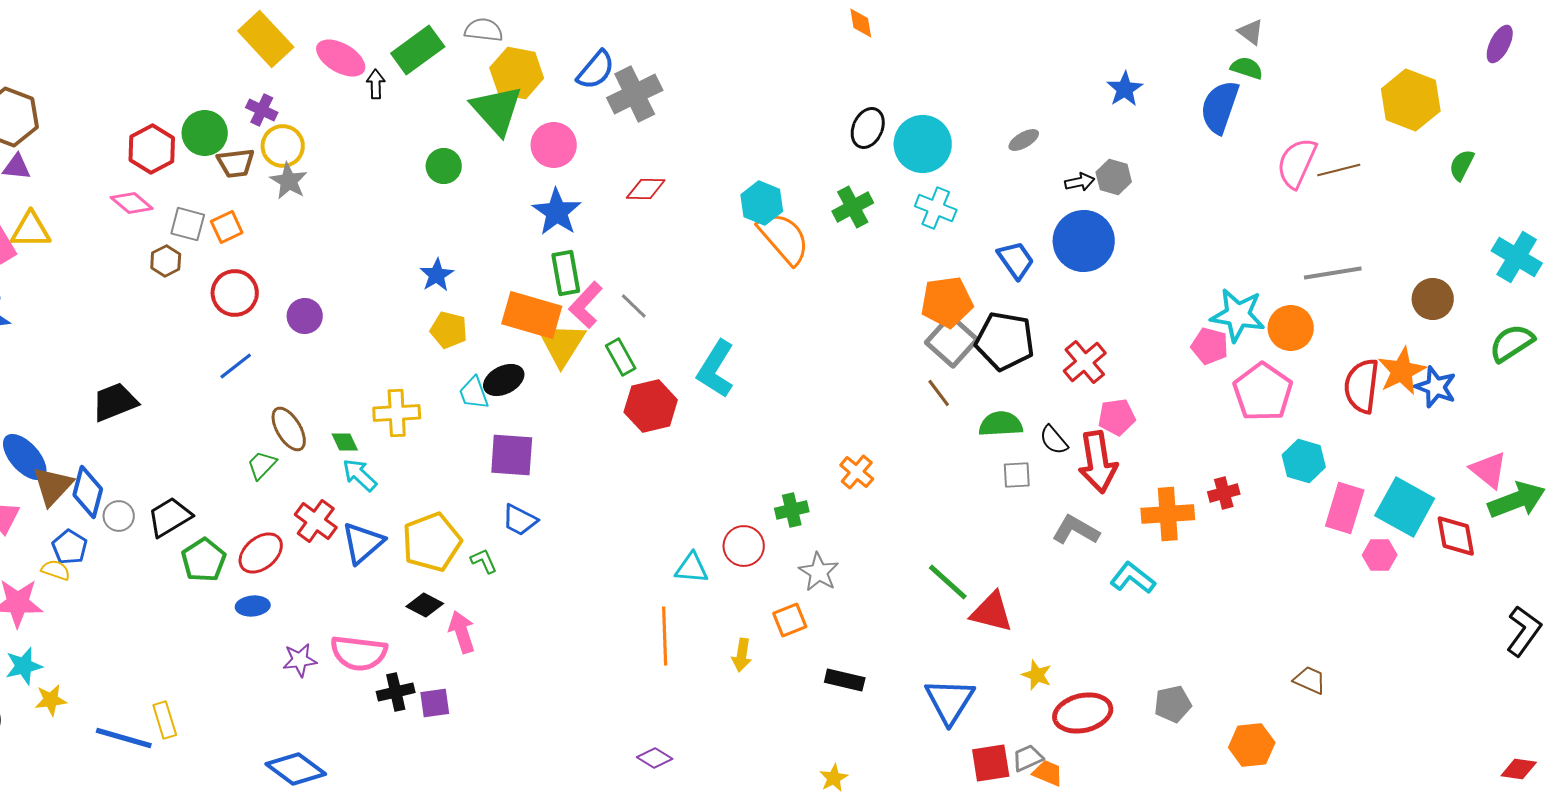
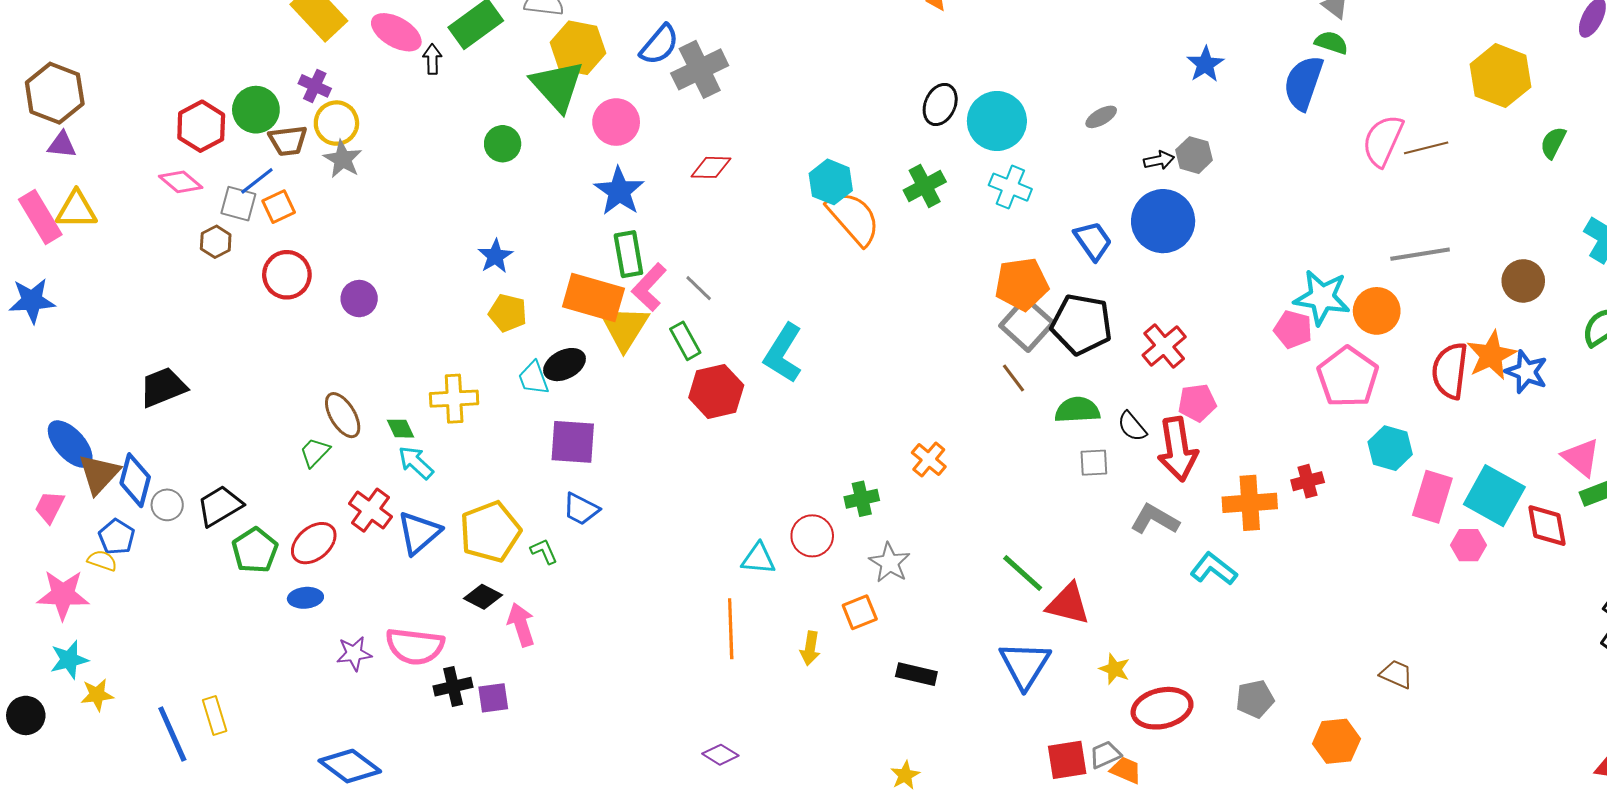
blue line: (236, 366) -> (257, 181), moved
blue triangle: (950, 701) -> (1025, 665), moved
blue line: (124, 738) -> (172, 734), turned 50

